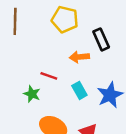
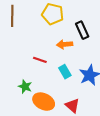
green star: (32, 94) -> (25, 87), moved

